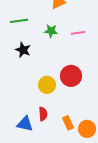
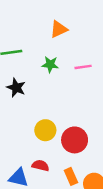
red circle: (71, 76) -> (75, 140), moved
red semicircle: (43, 114) -> (41, 165), turned -72

